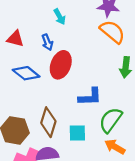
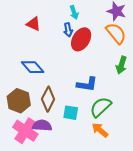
blue arrow: (47, 42) -> (68, 30), moved
red ellipse: (61, 65) -> (81, 39), moved
blue diamond: (26, 73) -> (33, 67), moved

